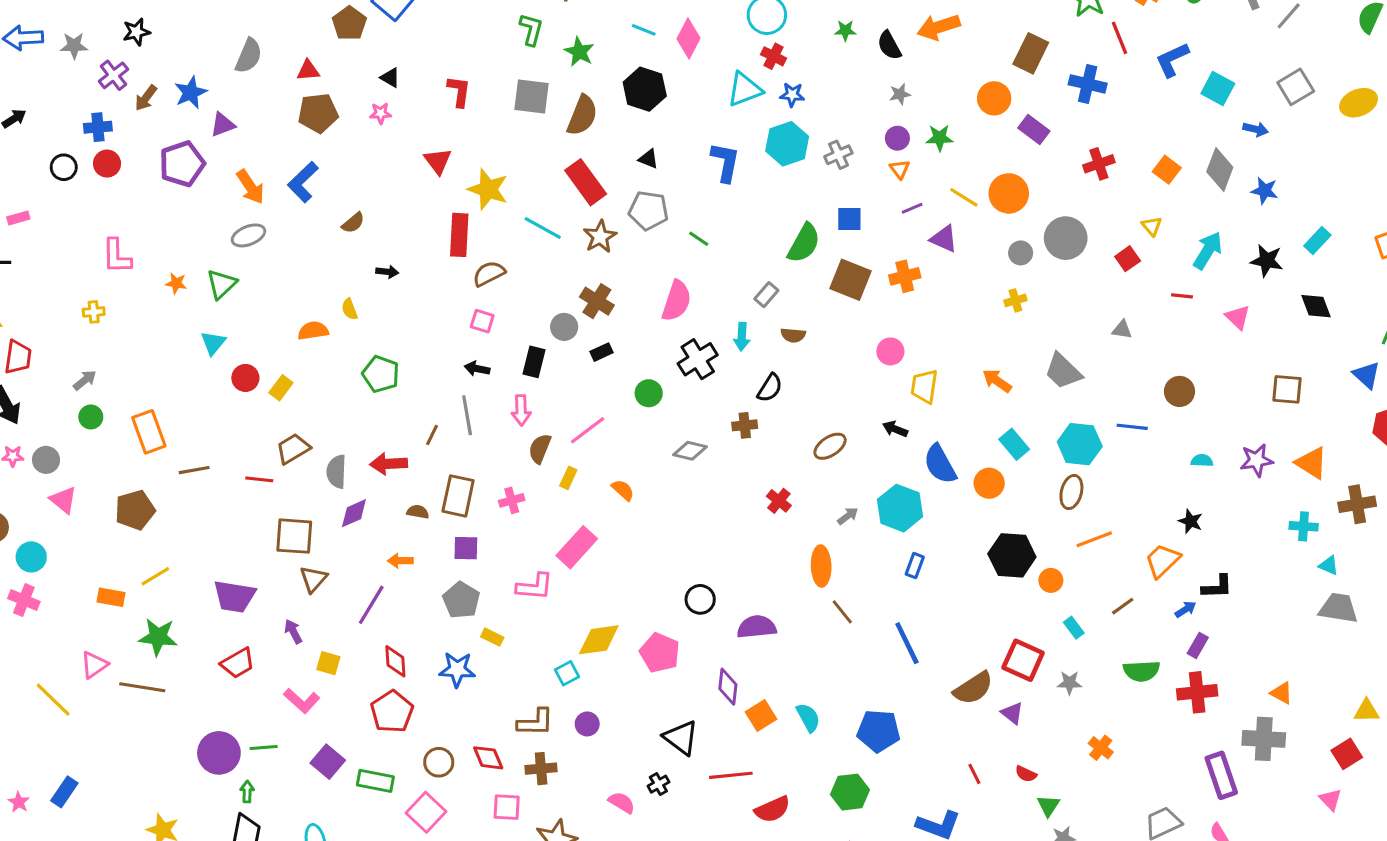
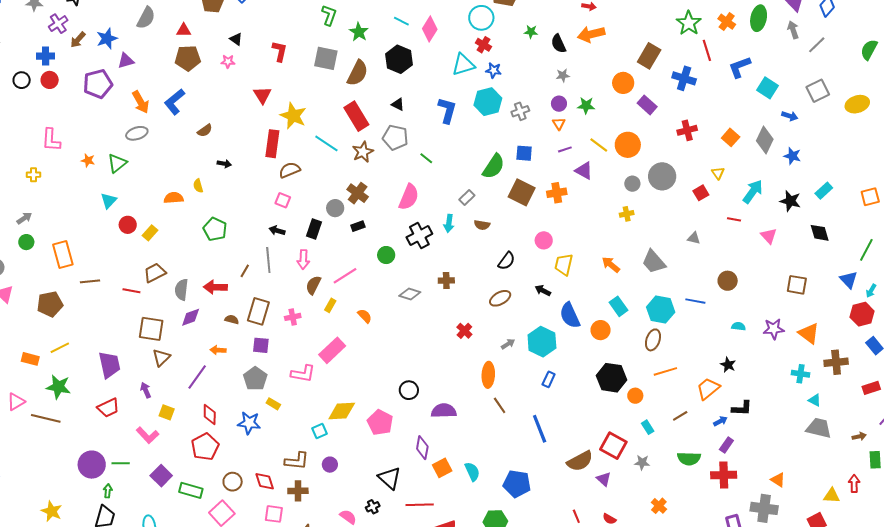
black semicircle: (770, 388) -> (507, 261), moved
purple trapezoid: (234, 596) -> (110, 365), turned -116

